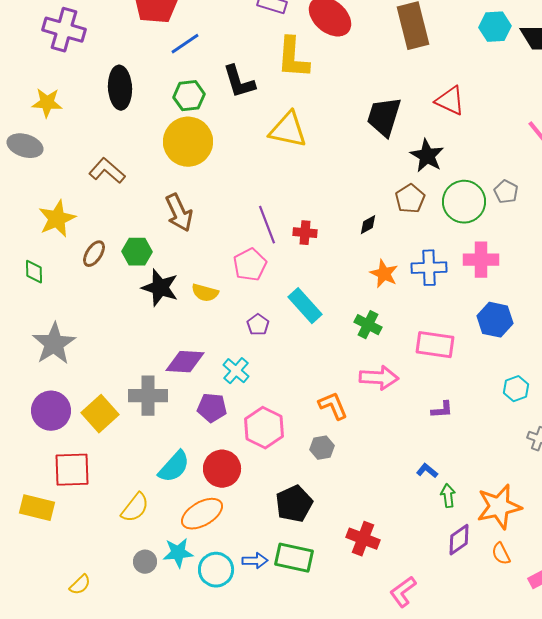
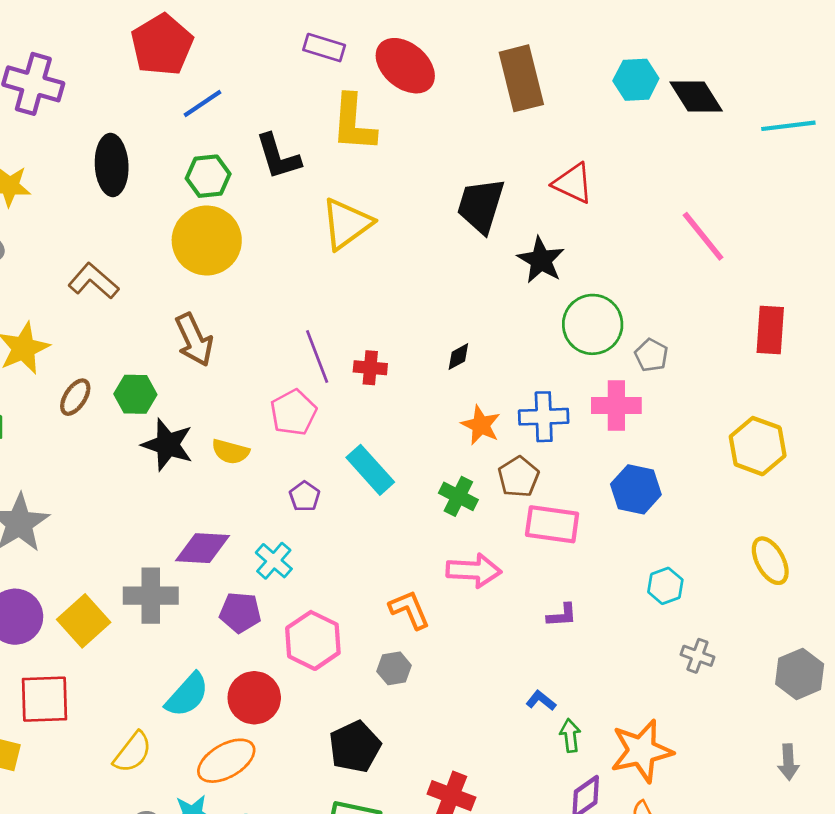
yellow triangle: (288, 130) -> (347, 224), turned -48
gray pentagon: (506, 192) -> (651, 355), moved
brown pentagon: (410, 199) -> (519, 477), moved

